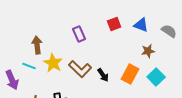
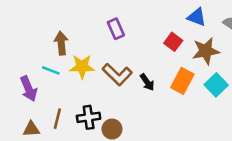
red square: (114, 24) -> (173, 42), moved, turned -32
brown star: (148, 51) -> (206, 51), size x1.5
yellow star: (53, 63) -> (82, 67), turned -30

